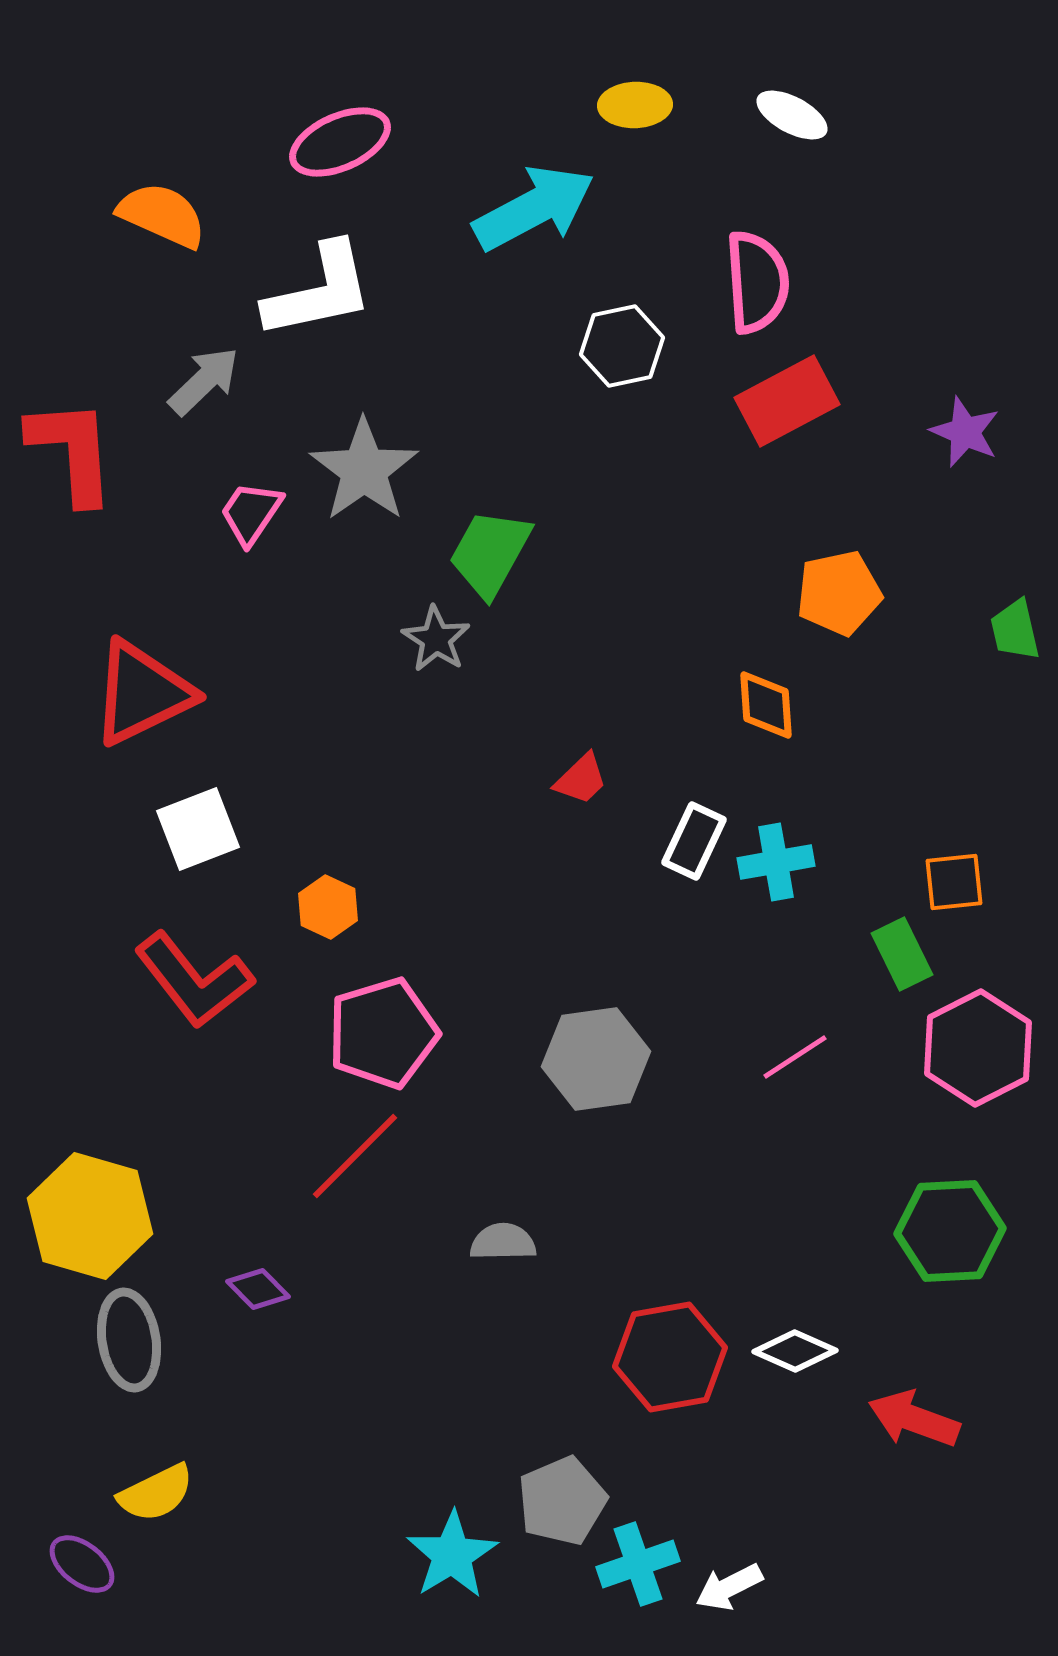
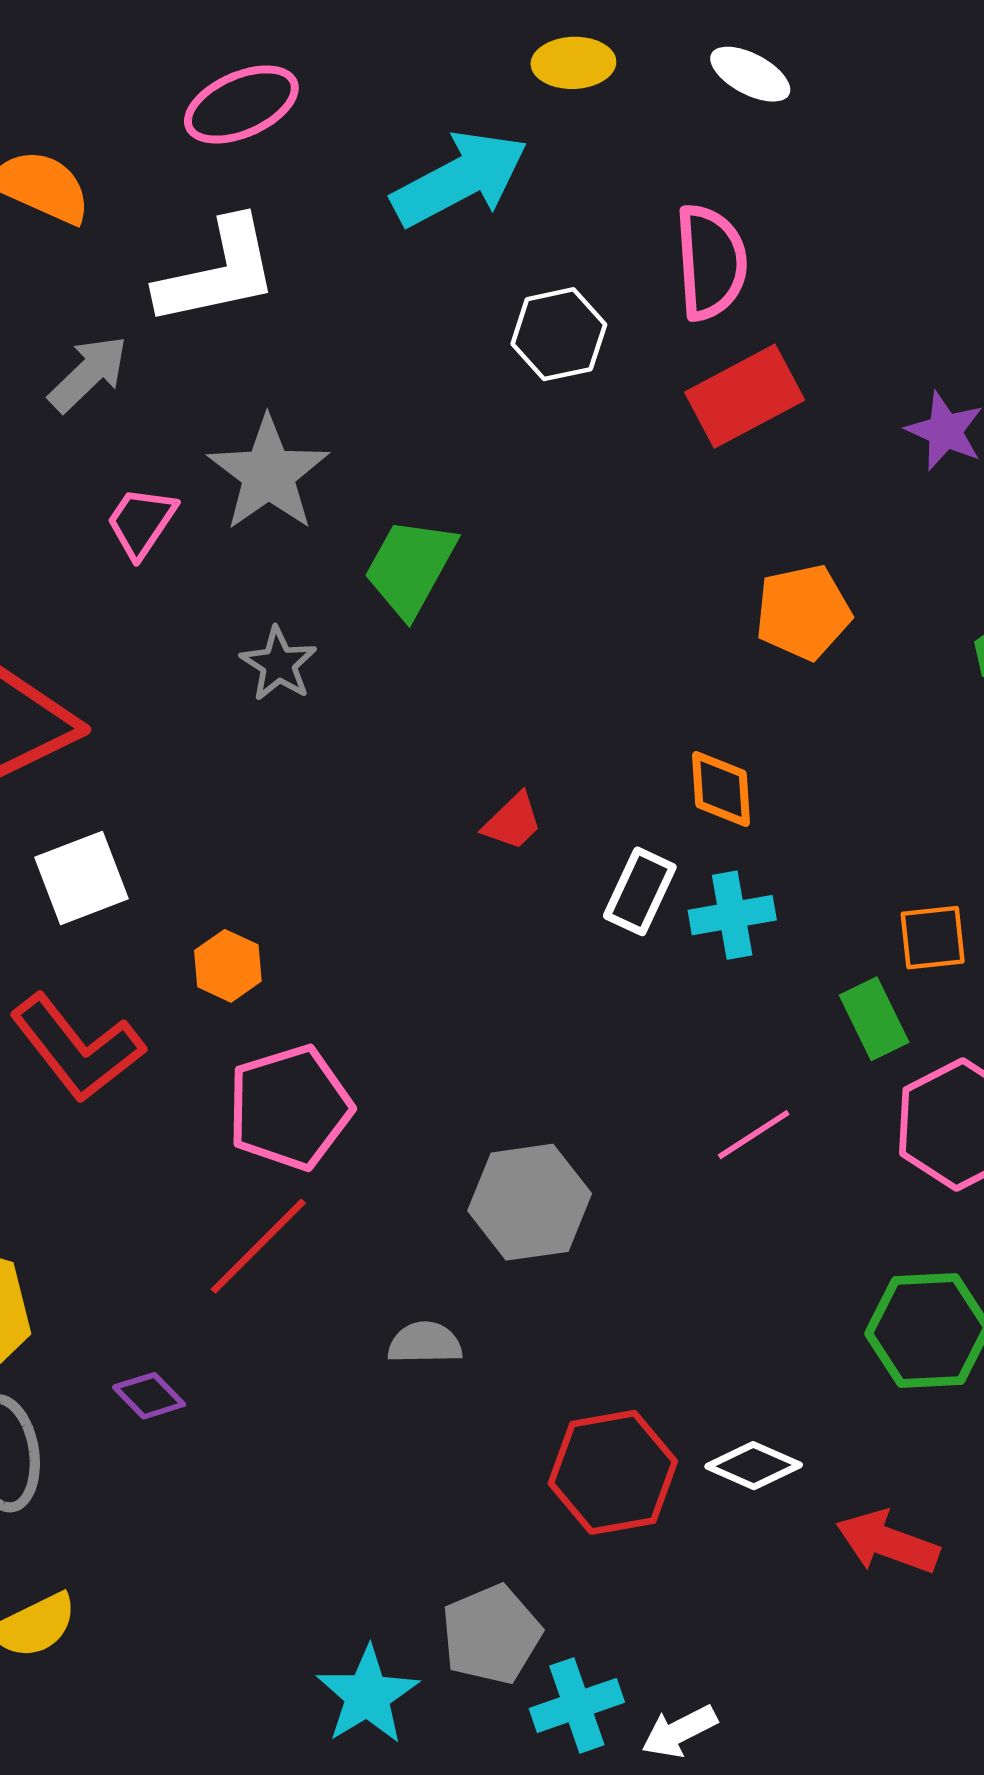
gray star: (436, 639) -> (279, 664), moved
orange diamond: (766, 705) -> (721, 789), moved
gray hexagon: (596, 1059) -> (530, 1202), moved

